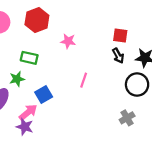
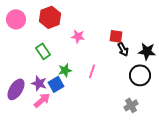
red square: (120, 36) -> (116, 36), moved
green rectangle: (29, 58) -> (43, 51), turned 42
green star: (17, 79) -> (65, 70), moved
purple star: (25, 127) -> (39, 83), moved

